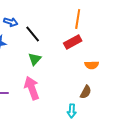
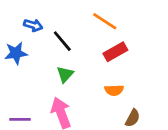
orange line: (78, 19) -> (105, 21), moved, turned -66
orange semicircle: (92, 65) -> (114, 90), moved

